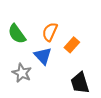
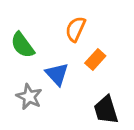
orange semicircle: (50, 32) -> (75, 29), moved

